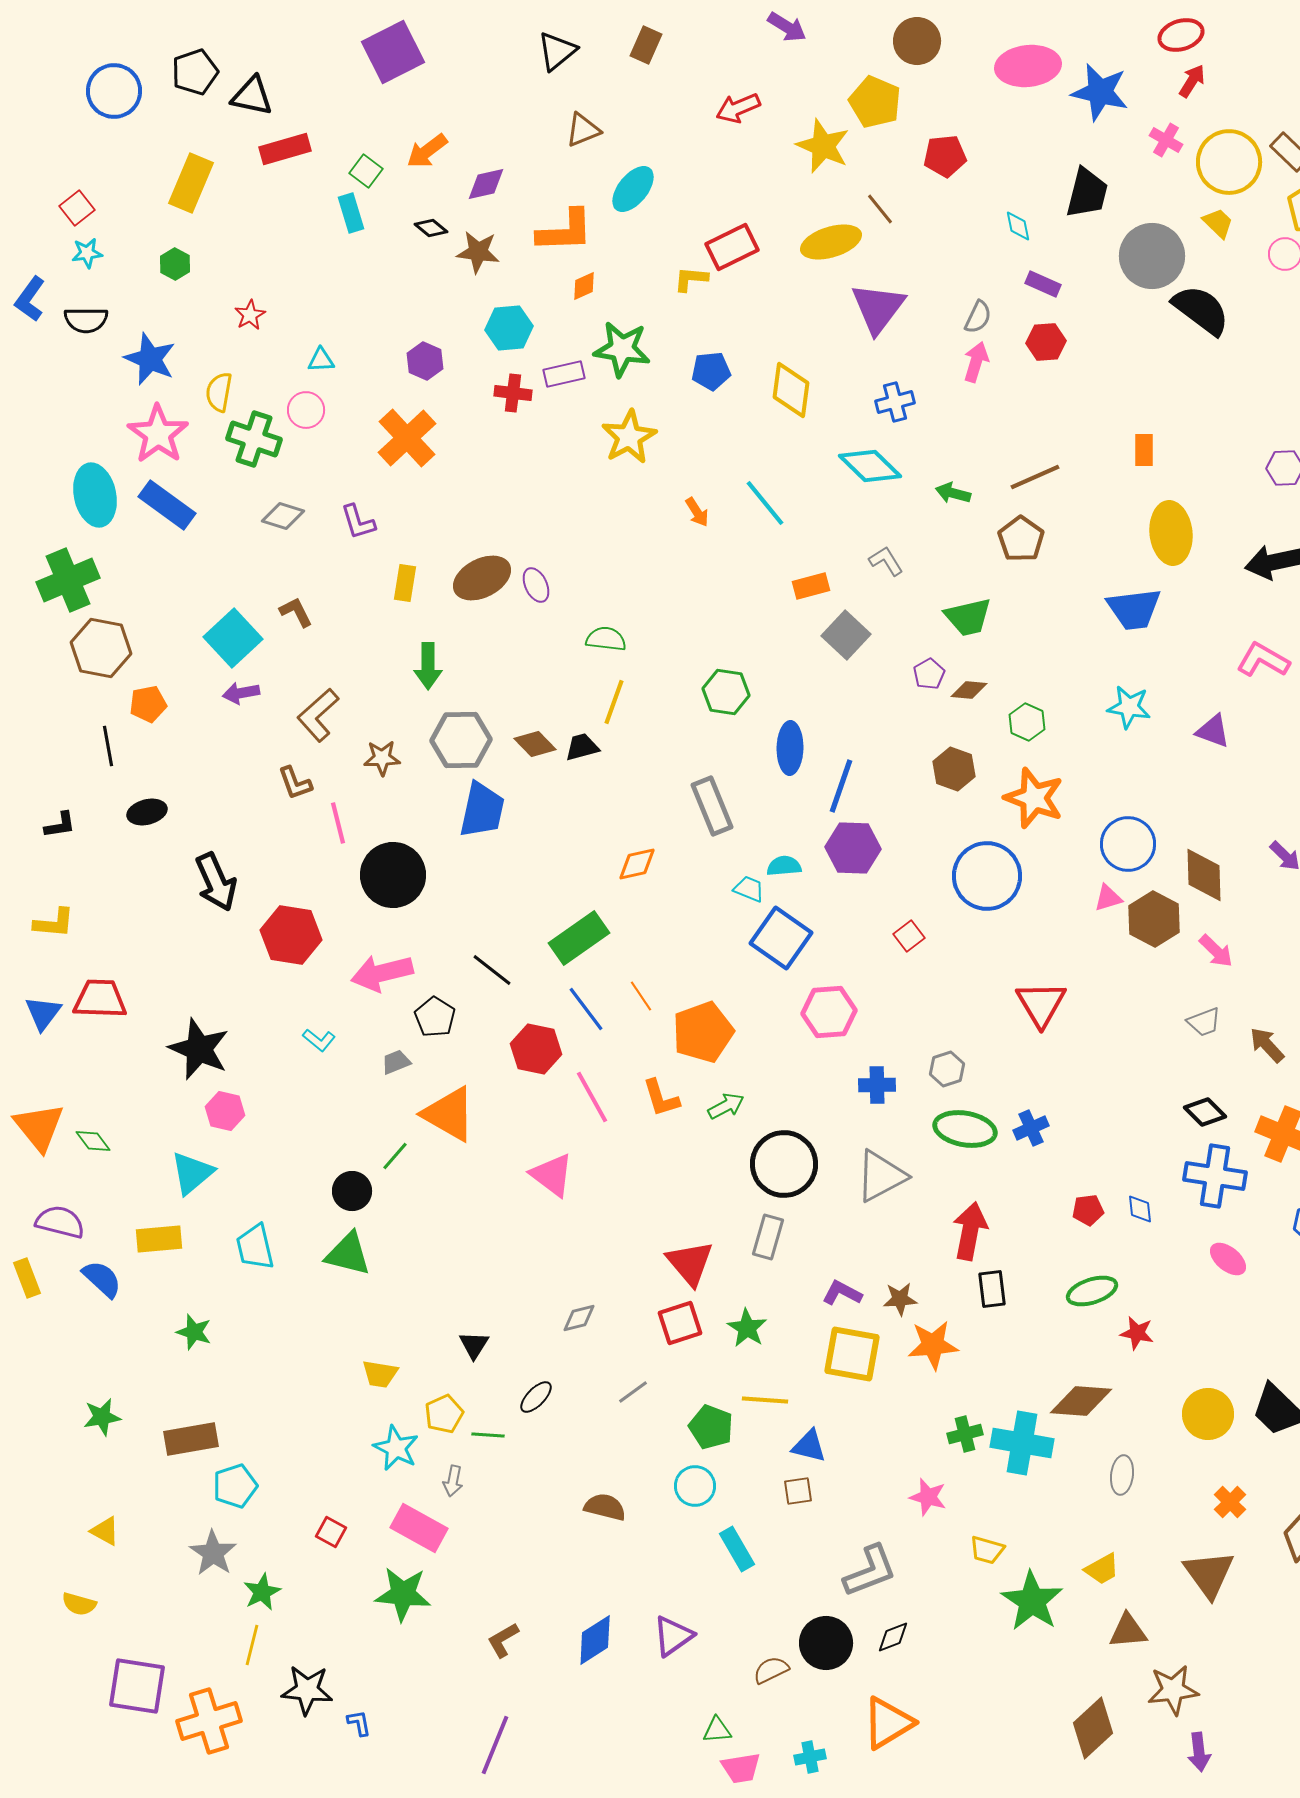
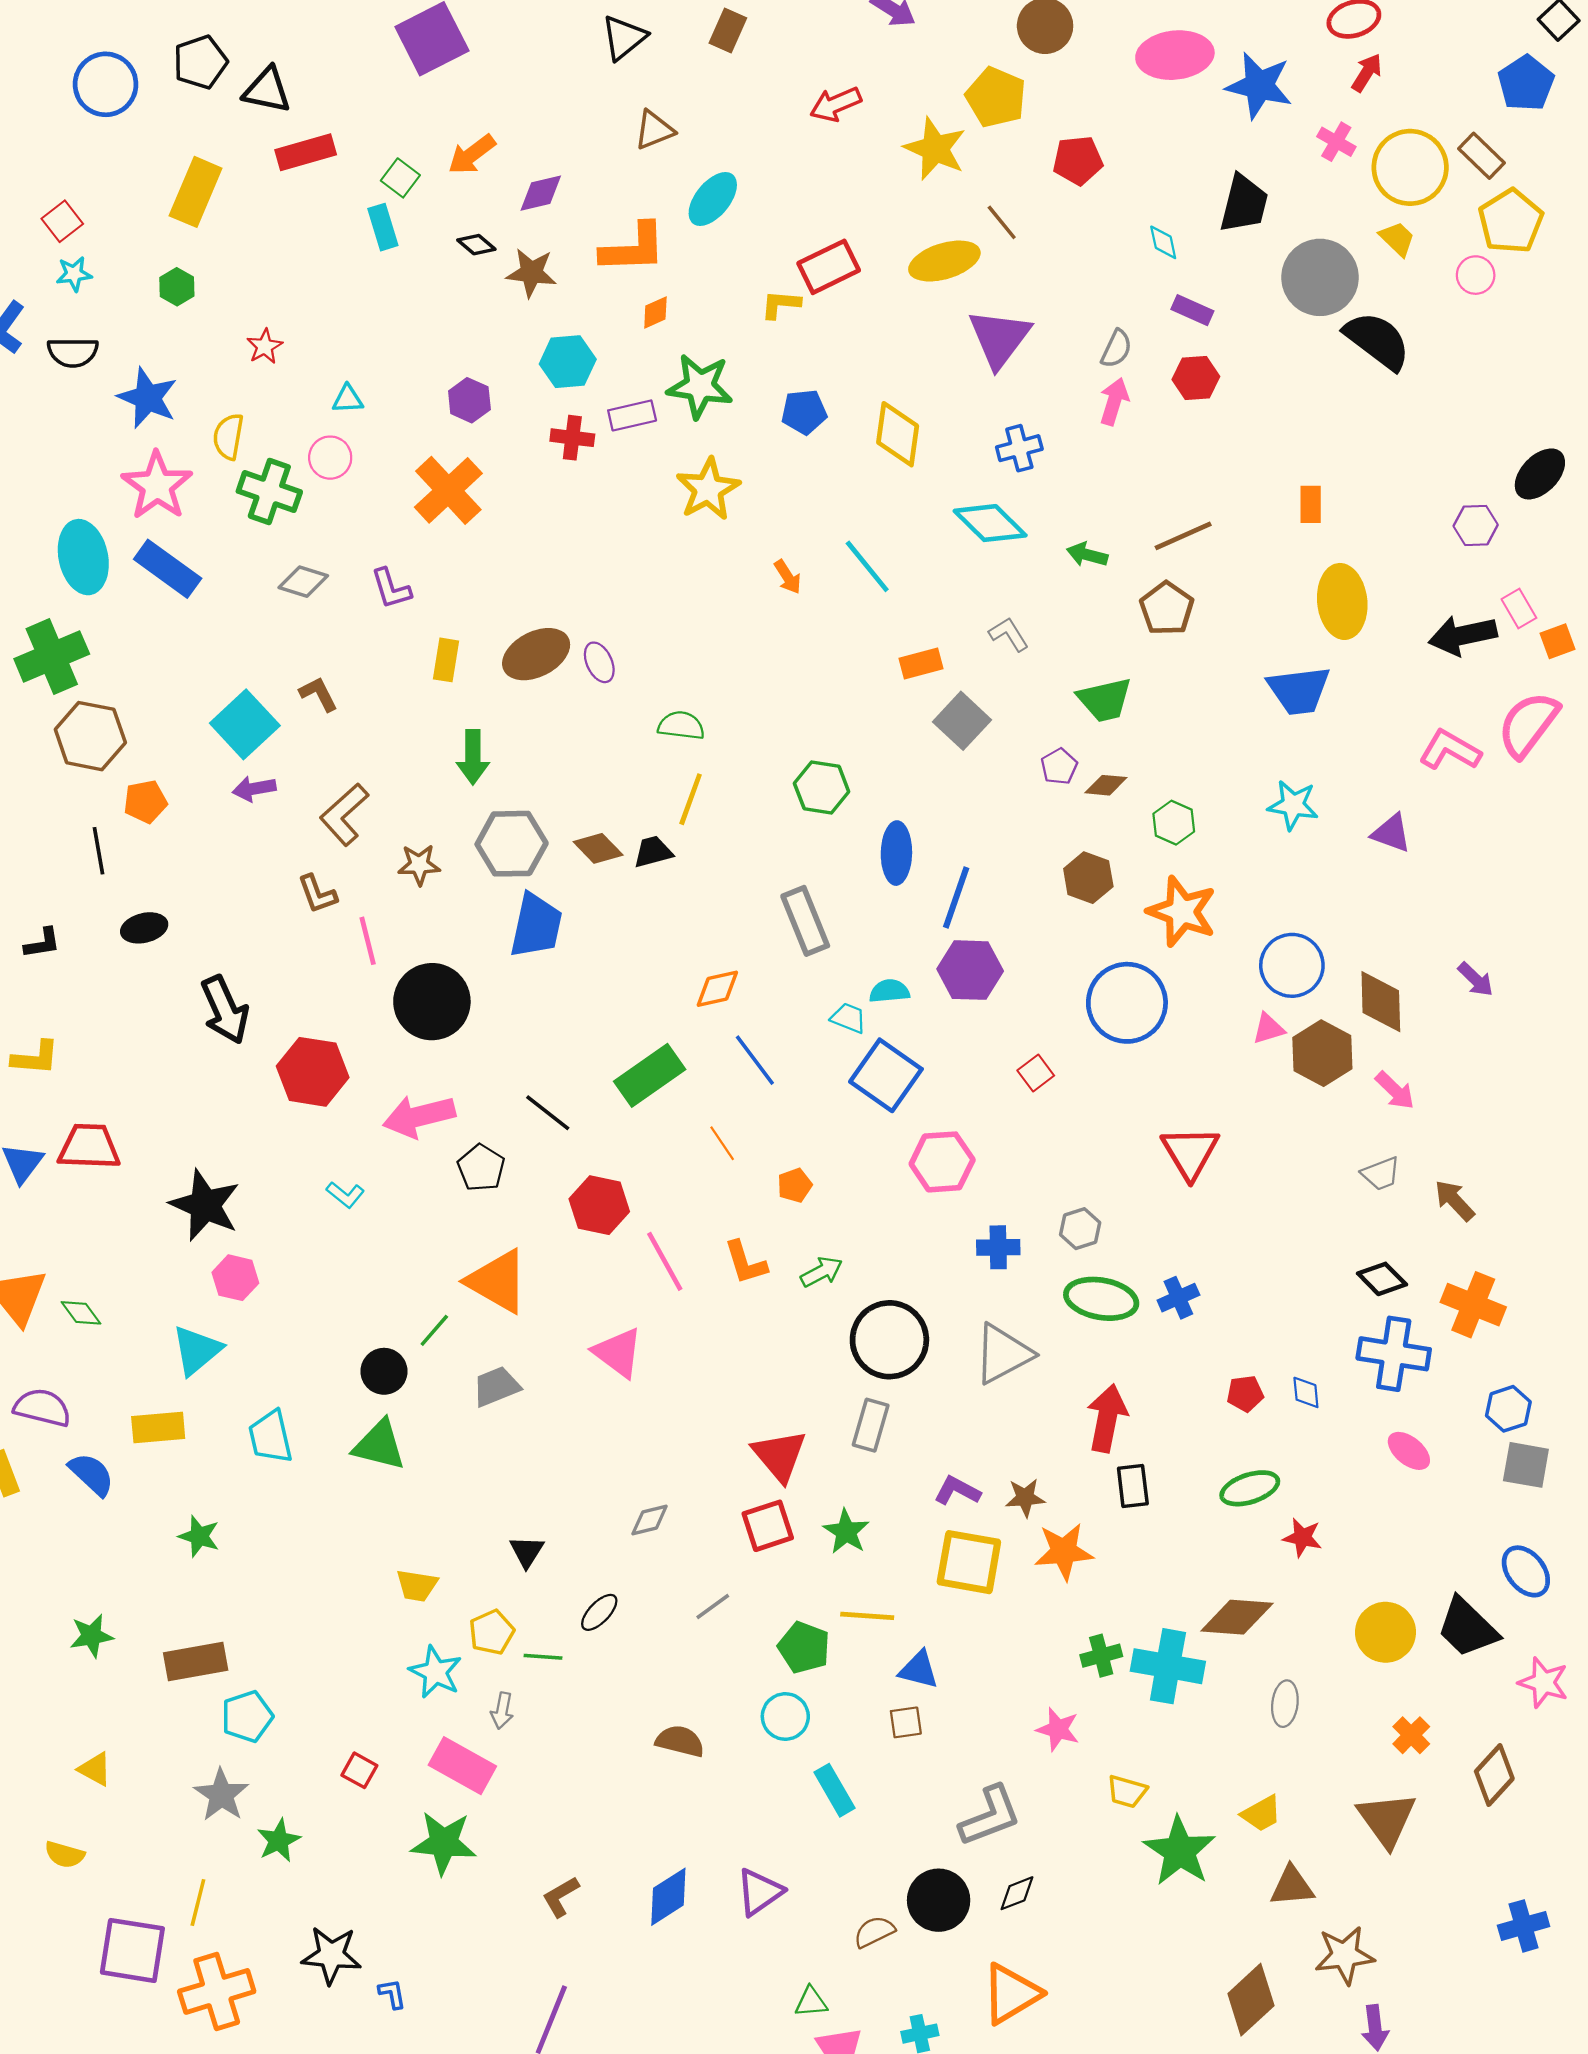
blue line: (586, 1009) -> (755, 1060), moved
orange pentagon: (703, 1032) -> (795, 1185), size x0.5
gray trapezoid: (396, 1062) -> (496, 1387), moved, size x1.4
yellow line: (252, 1645) -> (198, 1903), moved

